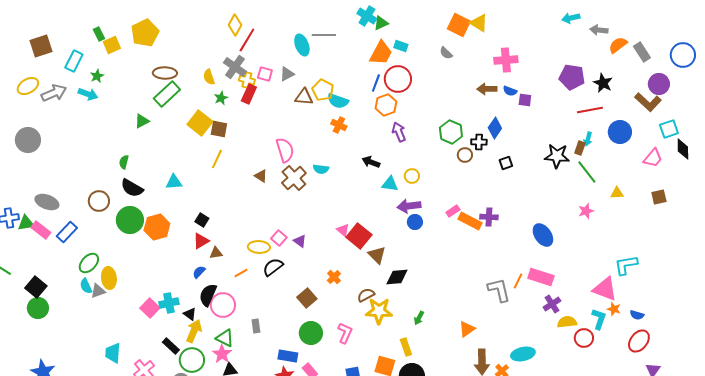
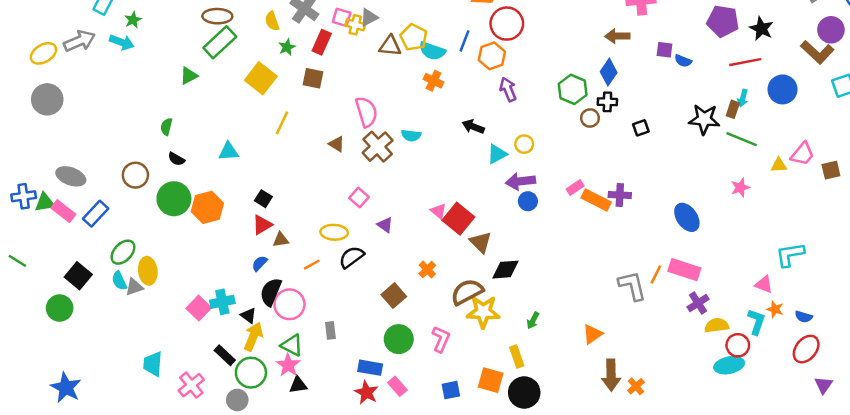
yellow cross: (247, 80) -> (355, 25), moved
blue line: (376, 83) -> (465, 41), moved
yellow ellipse: (28, 86) -> (43, 53), moved
blue semicircle: (510, 91) -> (683, 61), moved
blue diamond: (495, 128) -> (609, 72), moved
brown square: (219, 129) -> (313, 78), moved
pink trapezoid: (653, 158) -> (802, 154), moved
green line: (587, 172) -> (742, 139), turned -30
cyan triangle: (390, 184) -> (497, 154), turned -36
black semicircle: (132, 188) -> (176, 159), size x0.6
pink square: (279, 238) -> (359, 197), moved
black square: (36, 287) -> (78, 276), moved
pink triangle: (605, 289) -> (764, 284), size x0.6
brown semicircle: (366, 295) -> (467, 292), size x1.5
cyan ellipse: (523, 354) -> (729, 365), moved

